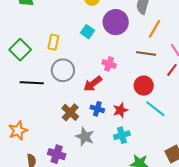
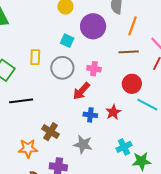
gray circle: (63, 70) -> (62, 68), moved
brown cross: (70, 112) -> (51, 132), moved
orange star: (18, 131) -> (28, 148), moved, turned 30
cyan cross: (122, 135) -> (124, 147), moved

